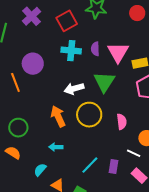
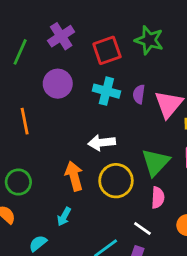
purple circle: (33, 64) -> (58, 84), moved
green triangle: (104, 82) -> (156, 162), moved
cyan arrow: (56, 147) -> (64, 217), turned -72
white line: (134, 153) -> (142, 229), moved

